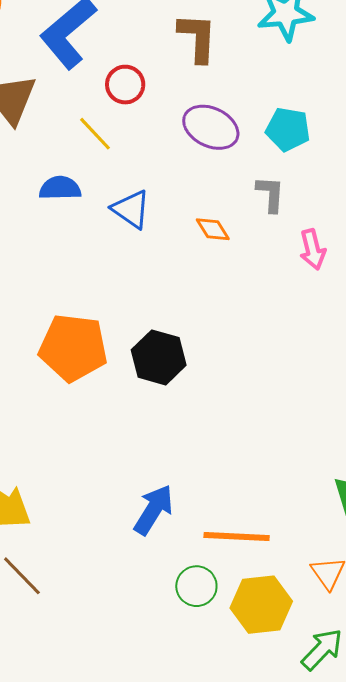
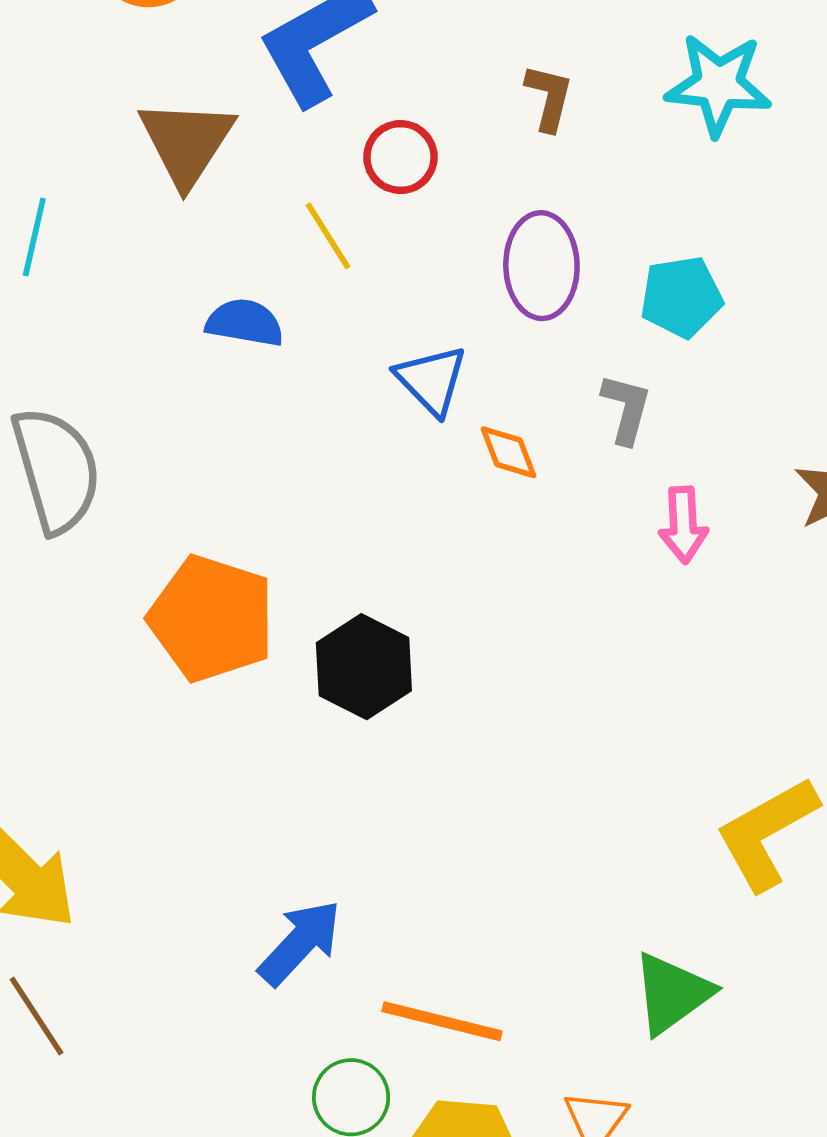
brown L-shape: (197, 38) -> (549, 98), size x0.7
purple ellipse: (211, 127) -> (541, 266), turned 52
cyan pentagon: (288, 129) -> (681, 297), turned -30
blue triangle: (131, 209) -> (431, 380), moved

